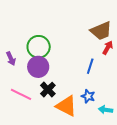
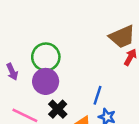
blue line: (90, 66) -> (98, 95), moved

